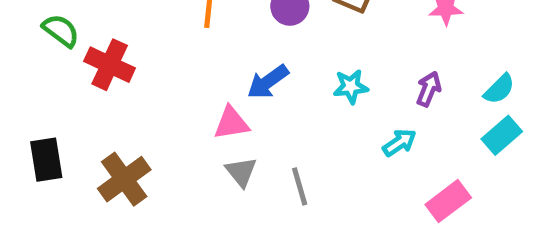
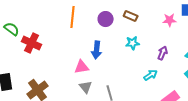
blue arrow: (268, 82) -> (97, 50), turned -48
cyan star: (351, 87) -> (133, 43), moved

